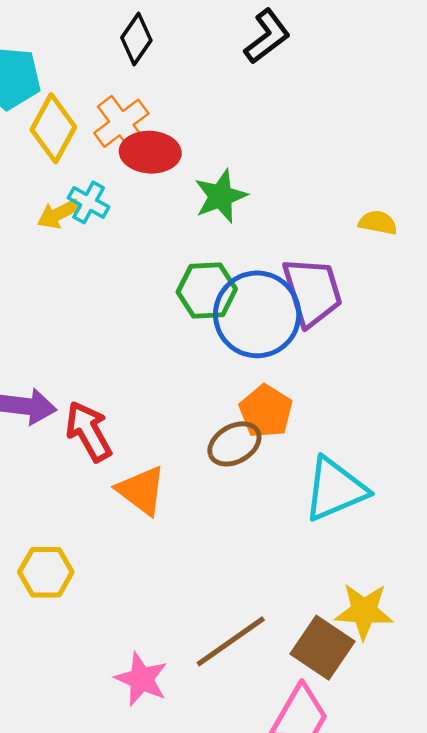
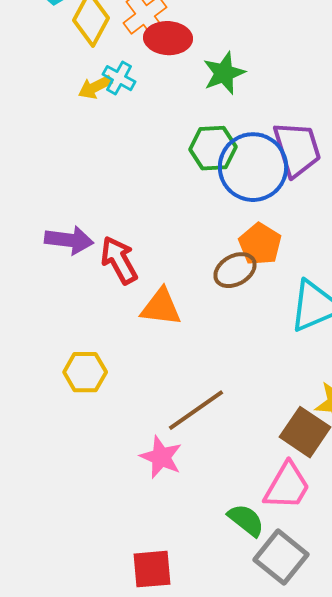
orange triangle: (141, 490) -> (161, 307), turned -30
brown line: (231, 641) -> (196, 410), moved

